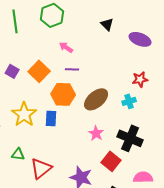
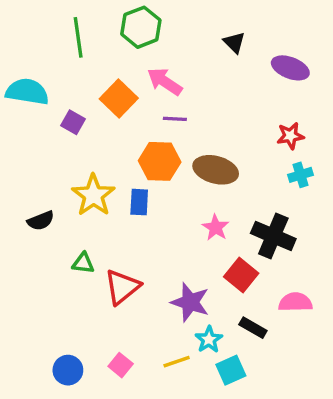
pink arrow: (66, 47) -> (165, 81), size x1.5
orange square: (39, 71) -> (119, 98), moved
brown ellipse: (96, 99) -> (216, 170), turned 55
cyan cross: (129, 101) -> (300, 175), moved

